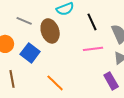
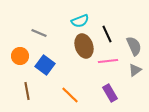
brown ellipse: (50, 31) -> (84, 46), moved
purple rectangle: (111, 81) -> (110, 93), moved

